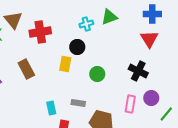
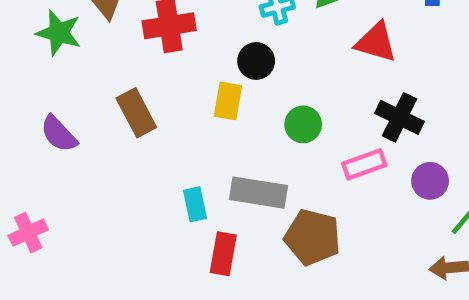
red triangle: (149, 39) -> (376, 42), moved, turned -42
gray rectangle: (78, 103) -> (258, 193), size x1.6
pink rectangle: (130, 104) -> (364, 164), moved, turned 60

